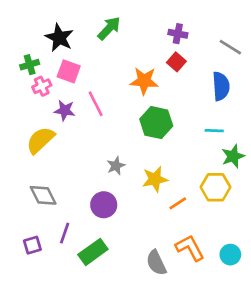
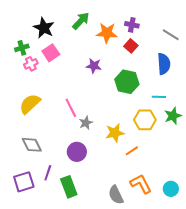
pink square: (69, 71) -> (51, 53), turned 36
orange star: (144, 81) -> (107, 33), moved
pink line: (96, 104) -> (71, 108), moved
purple star: (65, 110) -> (94, 66), moved
green hexagon: (156, 123) -> (127, 82), moved
yellow hexagon: (216, 187) -> (145, 120), moved
purple square: (32, 245) -> (24, 182), size x1.5
green rectangle: (93, 252) -> (69, 187), turned -75

